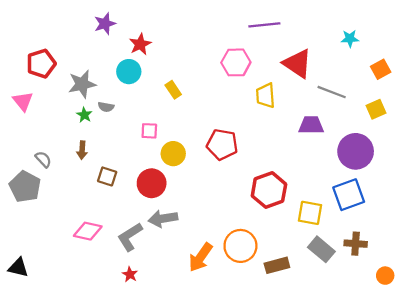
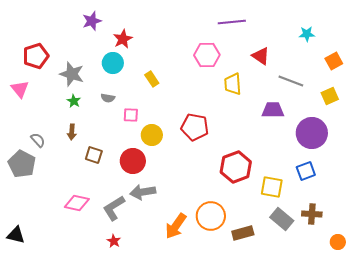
red triangle: (297, 64) -> (261, 56), size x0.7
gray star: (82, 84) -> (72, 74), turned 30
gray semicircle: (106, 107) -> (108, 98), moved
blue square: (349, 195) -> (306, 171), size x0.7

